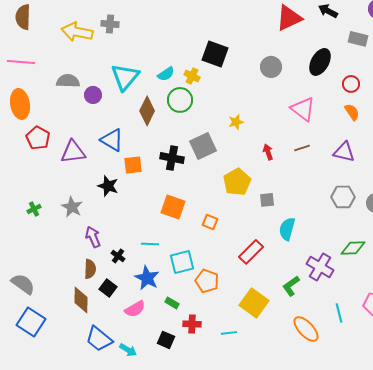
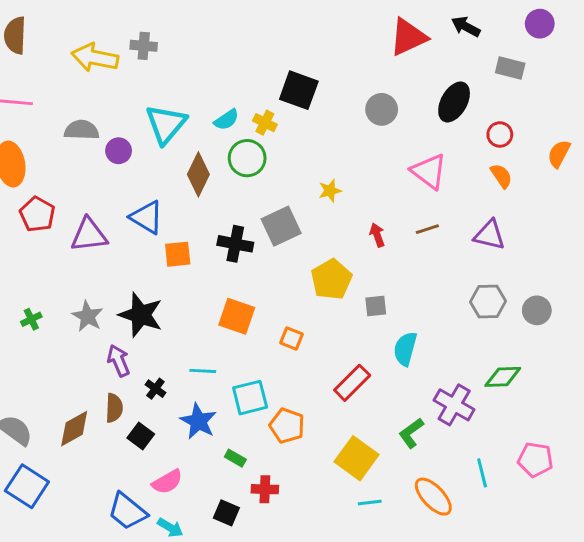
black star: (108, 186) -> (141, 315), moved, size x1.4
brown diamond: (81, 300) -> (74, 429), moved, turned 60
pink semicircle: (135, 309) -> (167, 482), moved
cyan line: (229, 333) -> (370, 502), moved

